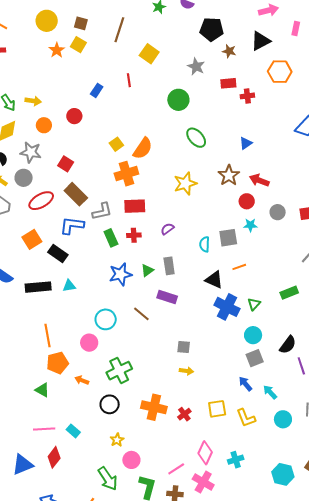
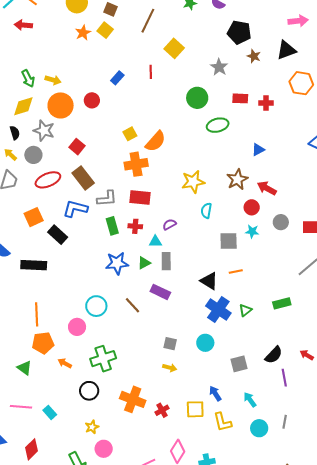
red rectangle: (228, 83) -> (240, 98), moved
orange circle: (44, 125) -> (61, 105), size x1.6
green ellipse: (196, 138) -> (218, 125), moved, turned -70
cyan semicircle: (205, 244) -> (206, 211), moved
cyan triangle: (69, 286) -> (155, 242), moved
cyan circle: (253, 335) -> (205, 343), moved
blue arrow: (245, 384) -> (215, 393), moved
red diamond: (54, 457) -> (31, 449), moved

